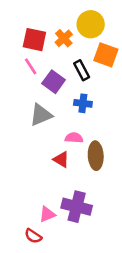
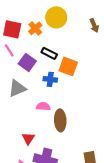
orange square: (106, 55) -> (68, 66), moved
black rectangle: (82, 70) -> (49, 53), turned -35
red triangle: (61, 159) -> (28, 138), moved, turned 32

